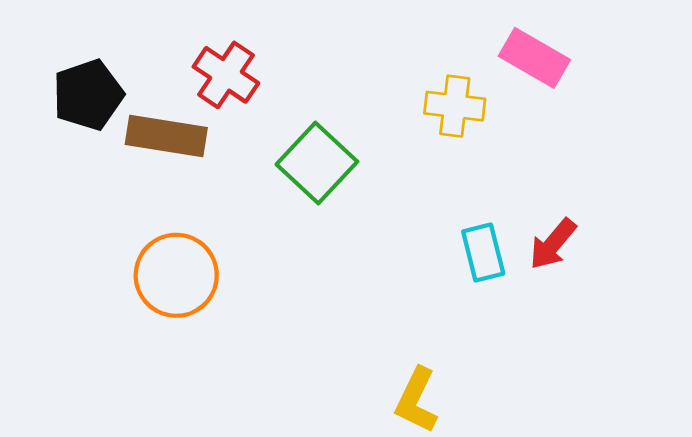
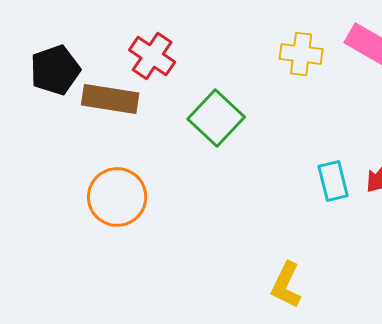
yellow cross: (455, 106) -> (301, 54), moved

